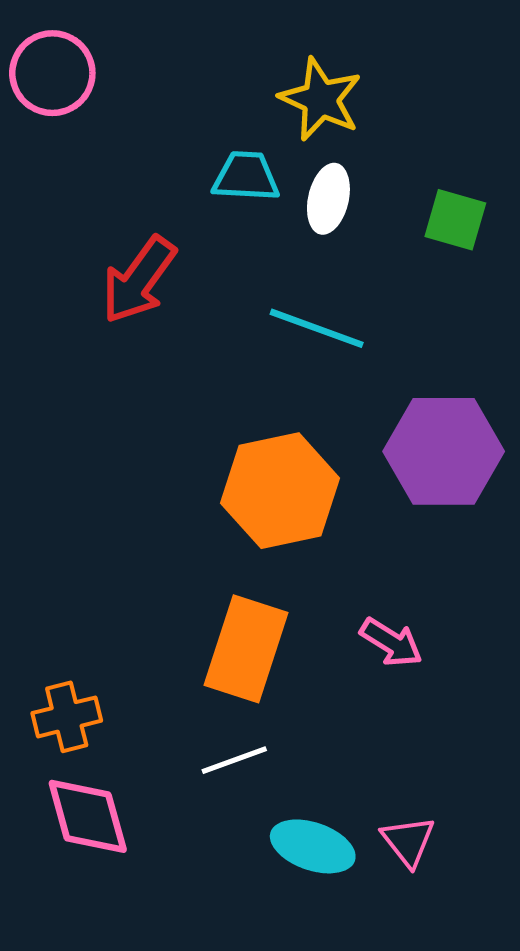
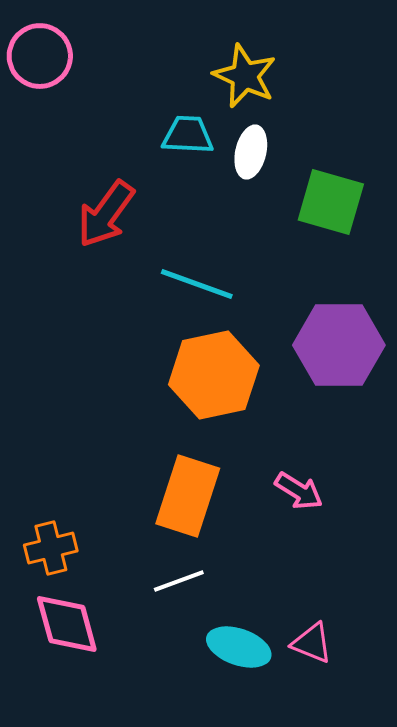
green square: (455, 220) -> (331, 202), moved, size x1.4
cyan line: (317, 328) -> (197, 284), moved
pink triangle: (408, 841) -> (312, 643), turned -30

